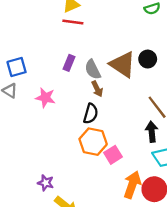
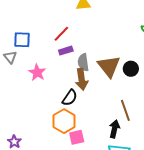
red line: (73, 22) -> (61, 34), moved, turned -72
purple rectangle: (69, 63) -> (66, 51), turned 32
brown arrow: (97, 89) -> (82, 79), size x1.5

